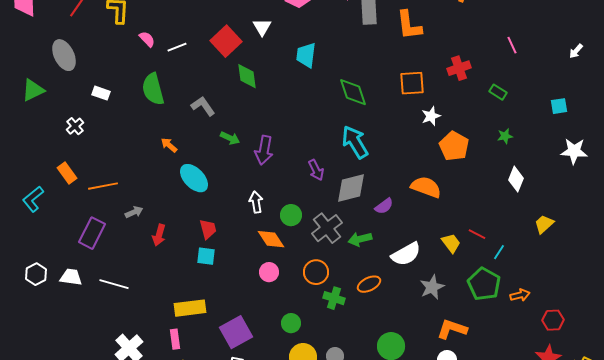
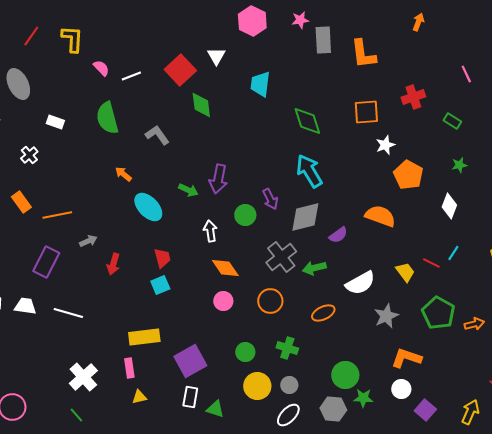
green arrow: (230, 138) -> (188, 190), moved
white diamond: (516, 179) -> (449, 206), moved
green circle: (291, 215) -> (245, 215), moved
cyan line: (499, 252) -> (453, 253), moved
cyan square: (206, 256) -> (160, 285), turned -30
green cross: (334, 298) -> (287, 348), moved

